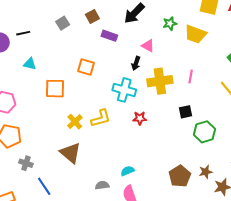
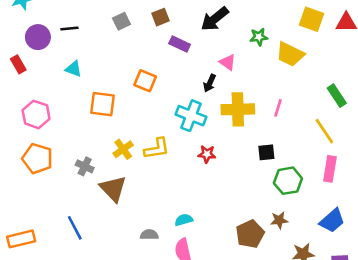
gray cross: (26, 163) -> (85, 166), moved
brown star: (206, 172) -> (279, 220), moved

